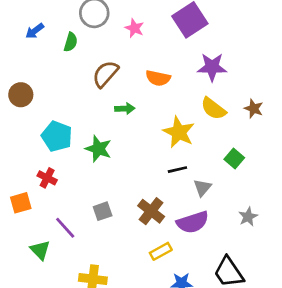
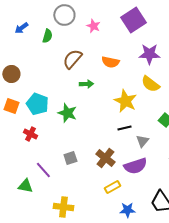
orange square: (21, 203) -> (11, 106), moved, turned 35
green triangle: (40, 250) -> (25, 186), turned -35

